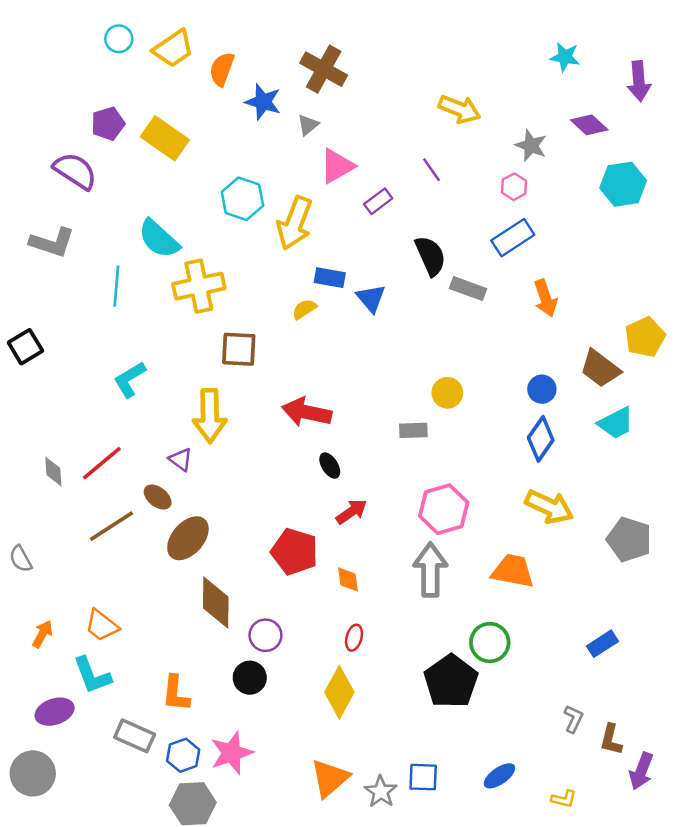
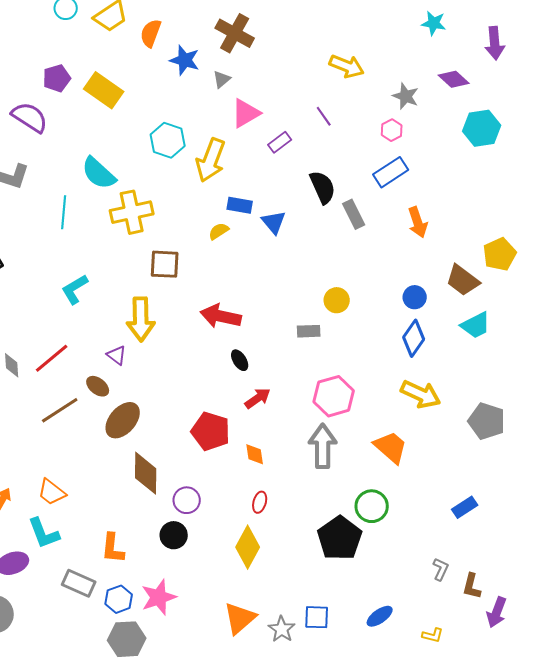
gray rectangle: (468, 289) -> (354, 214), turned 44
orange trapezoid: (513, 571) -> (391, 447), turned 30

